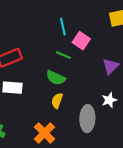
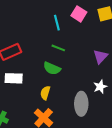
pink square: (81, 41) -> (79, 14), moved
yellow semicircle: (57, 101) -> (45, 93), moved

